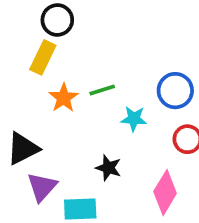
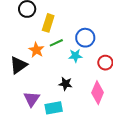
yellow rectangle: (43, 57) -> (48, 23), moved
blue circle: (175, 91) -> (85, 38), moved
black triangle: (23, 149) -> (18, 65), moved

